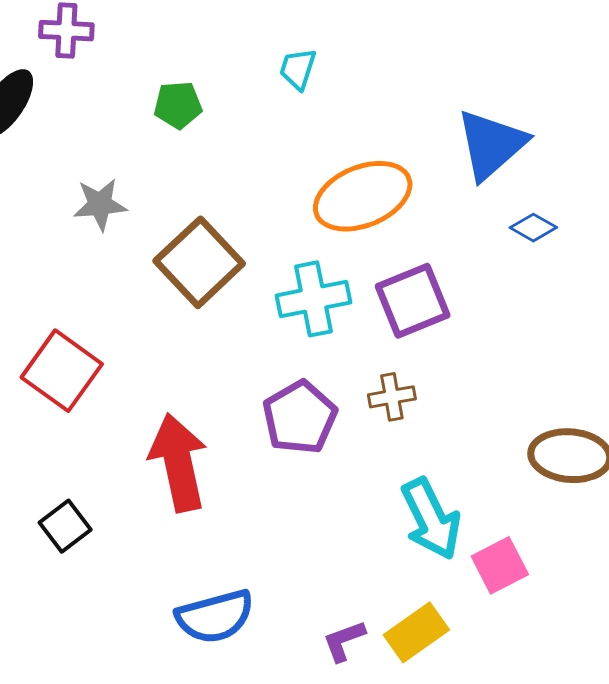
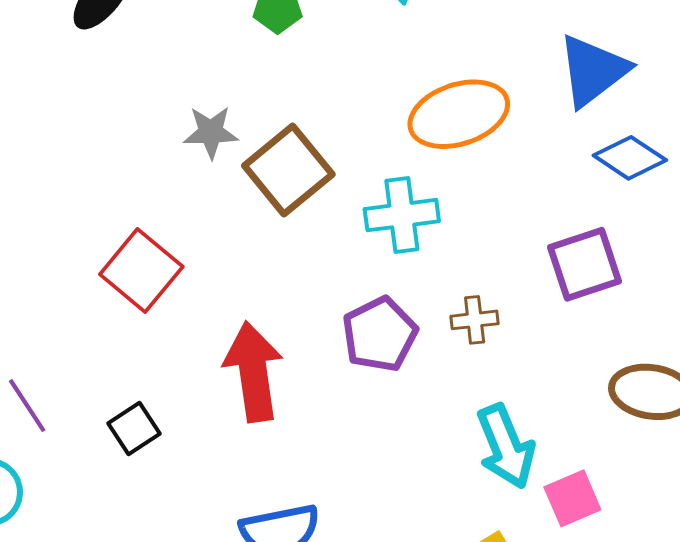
gray star: (100, 204) -> (211, 132), moved
blue diamond: (533, 228) -> (630, 158), size x1.5
purple square: (413, 301) -> (585, 264), moved

